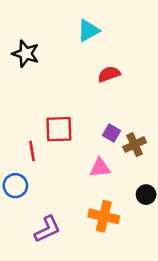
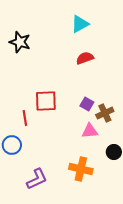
cyan triangle: (88, 31) -> (80, 24), moved
pink triangle: (100, 168) -> (90, 131), moved

